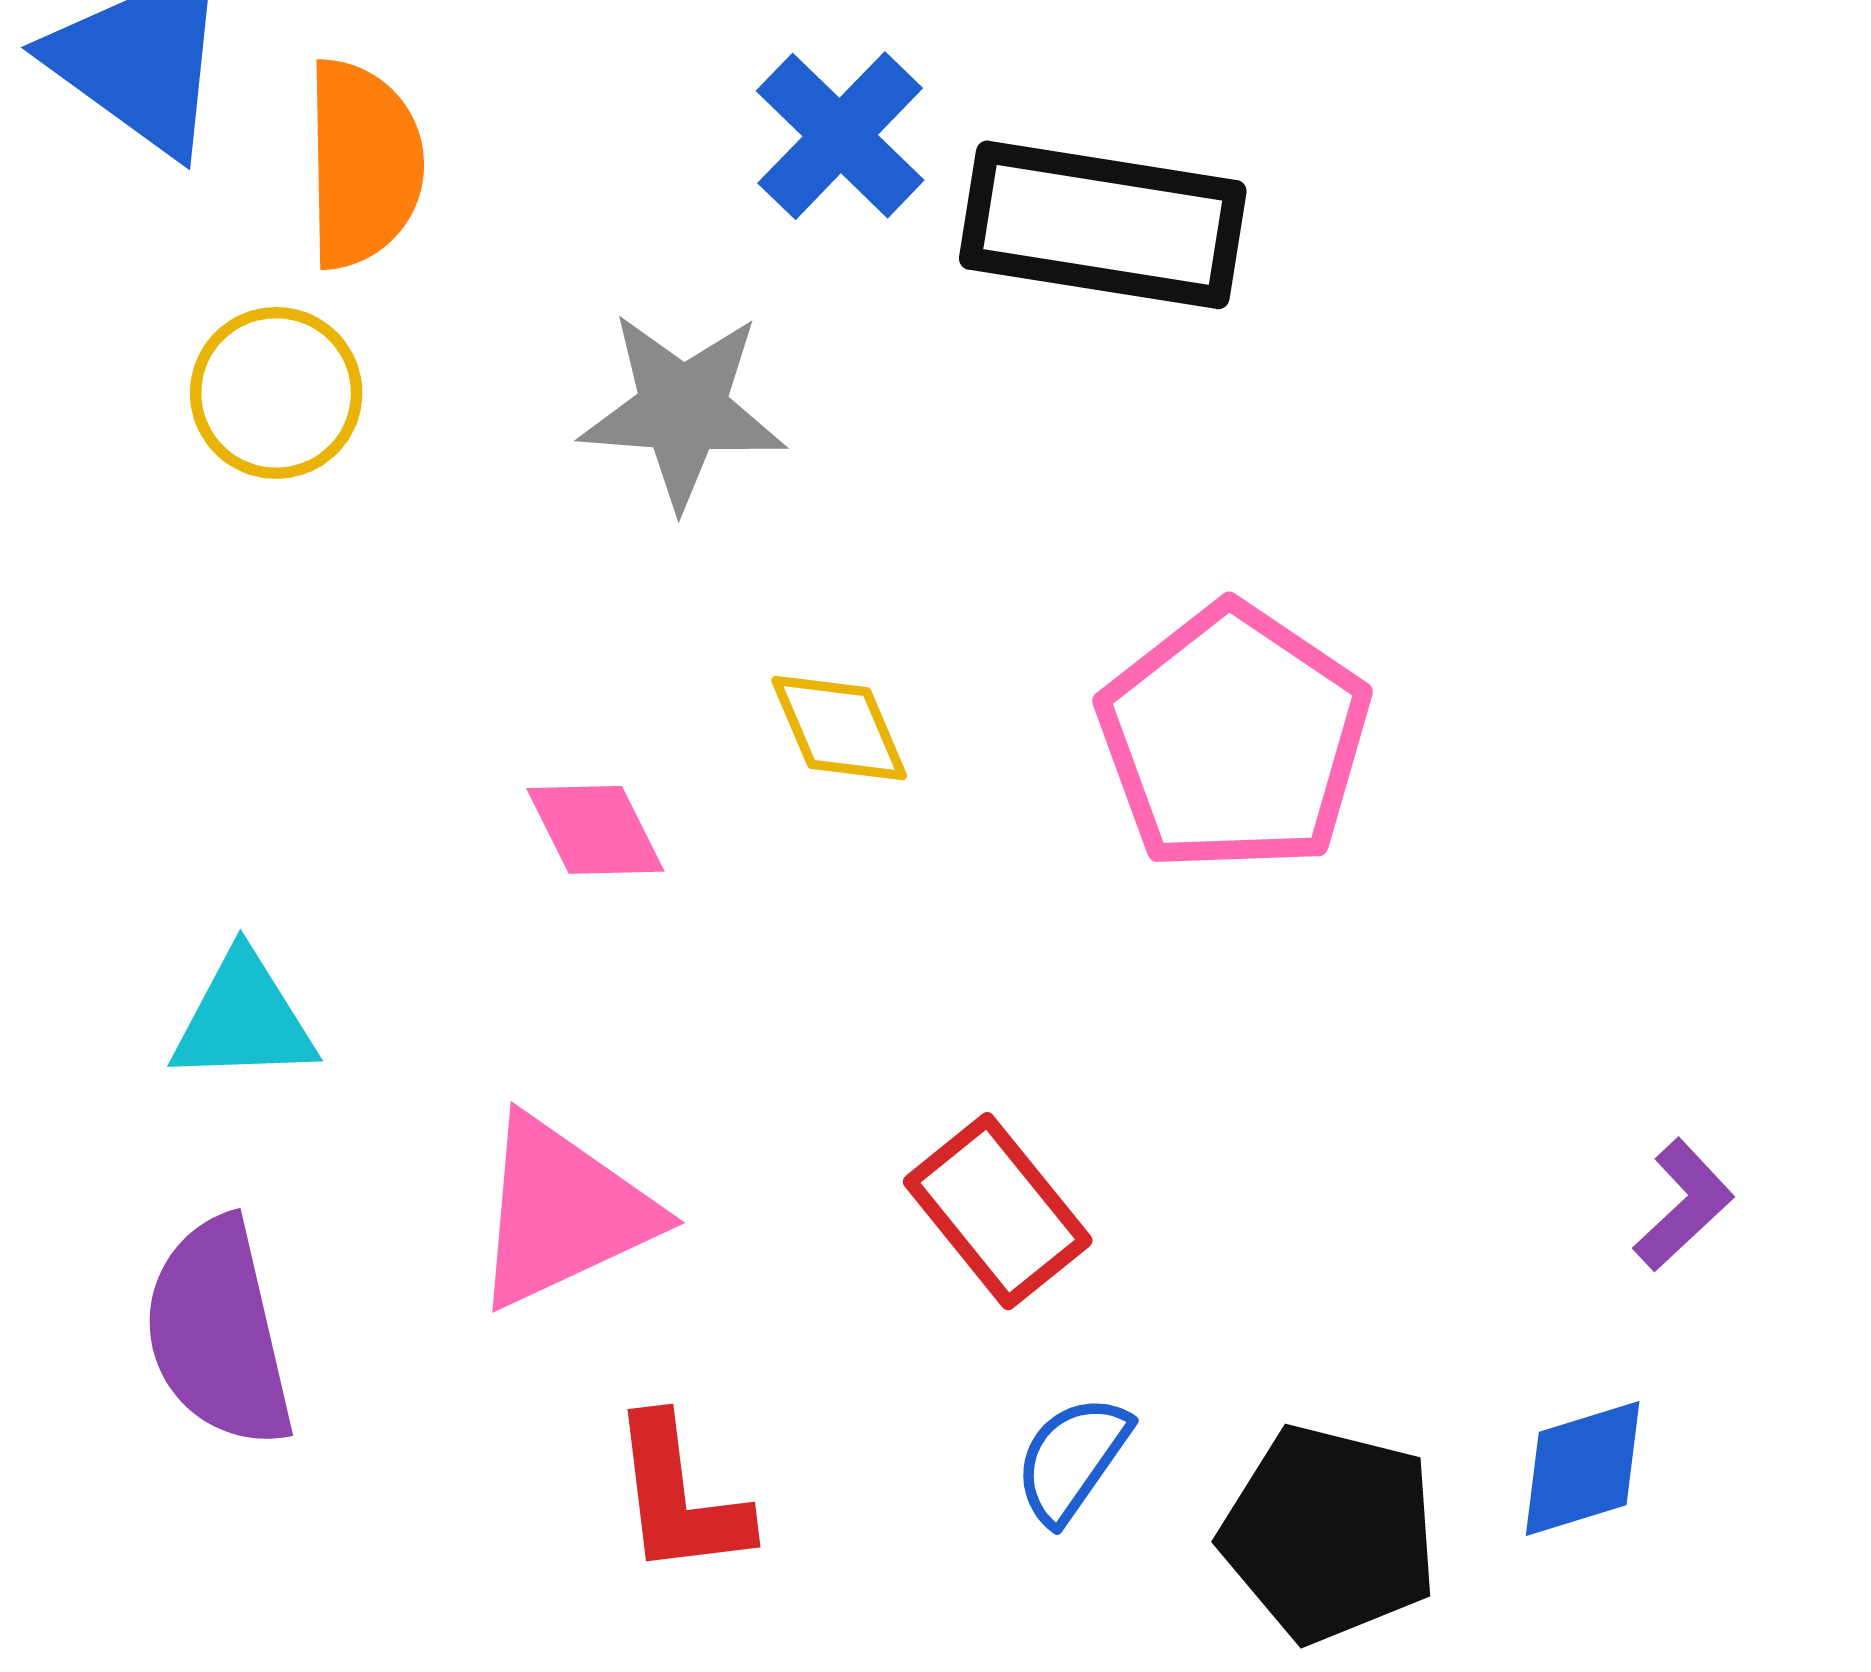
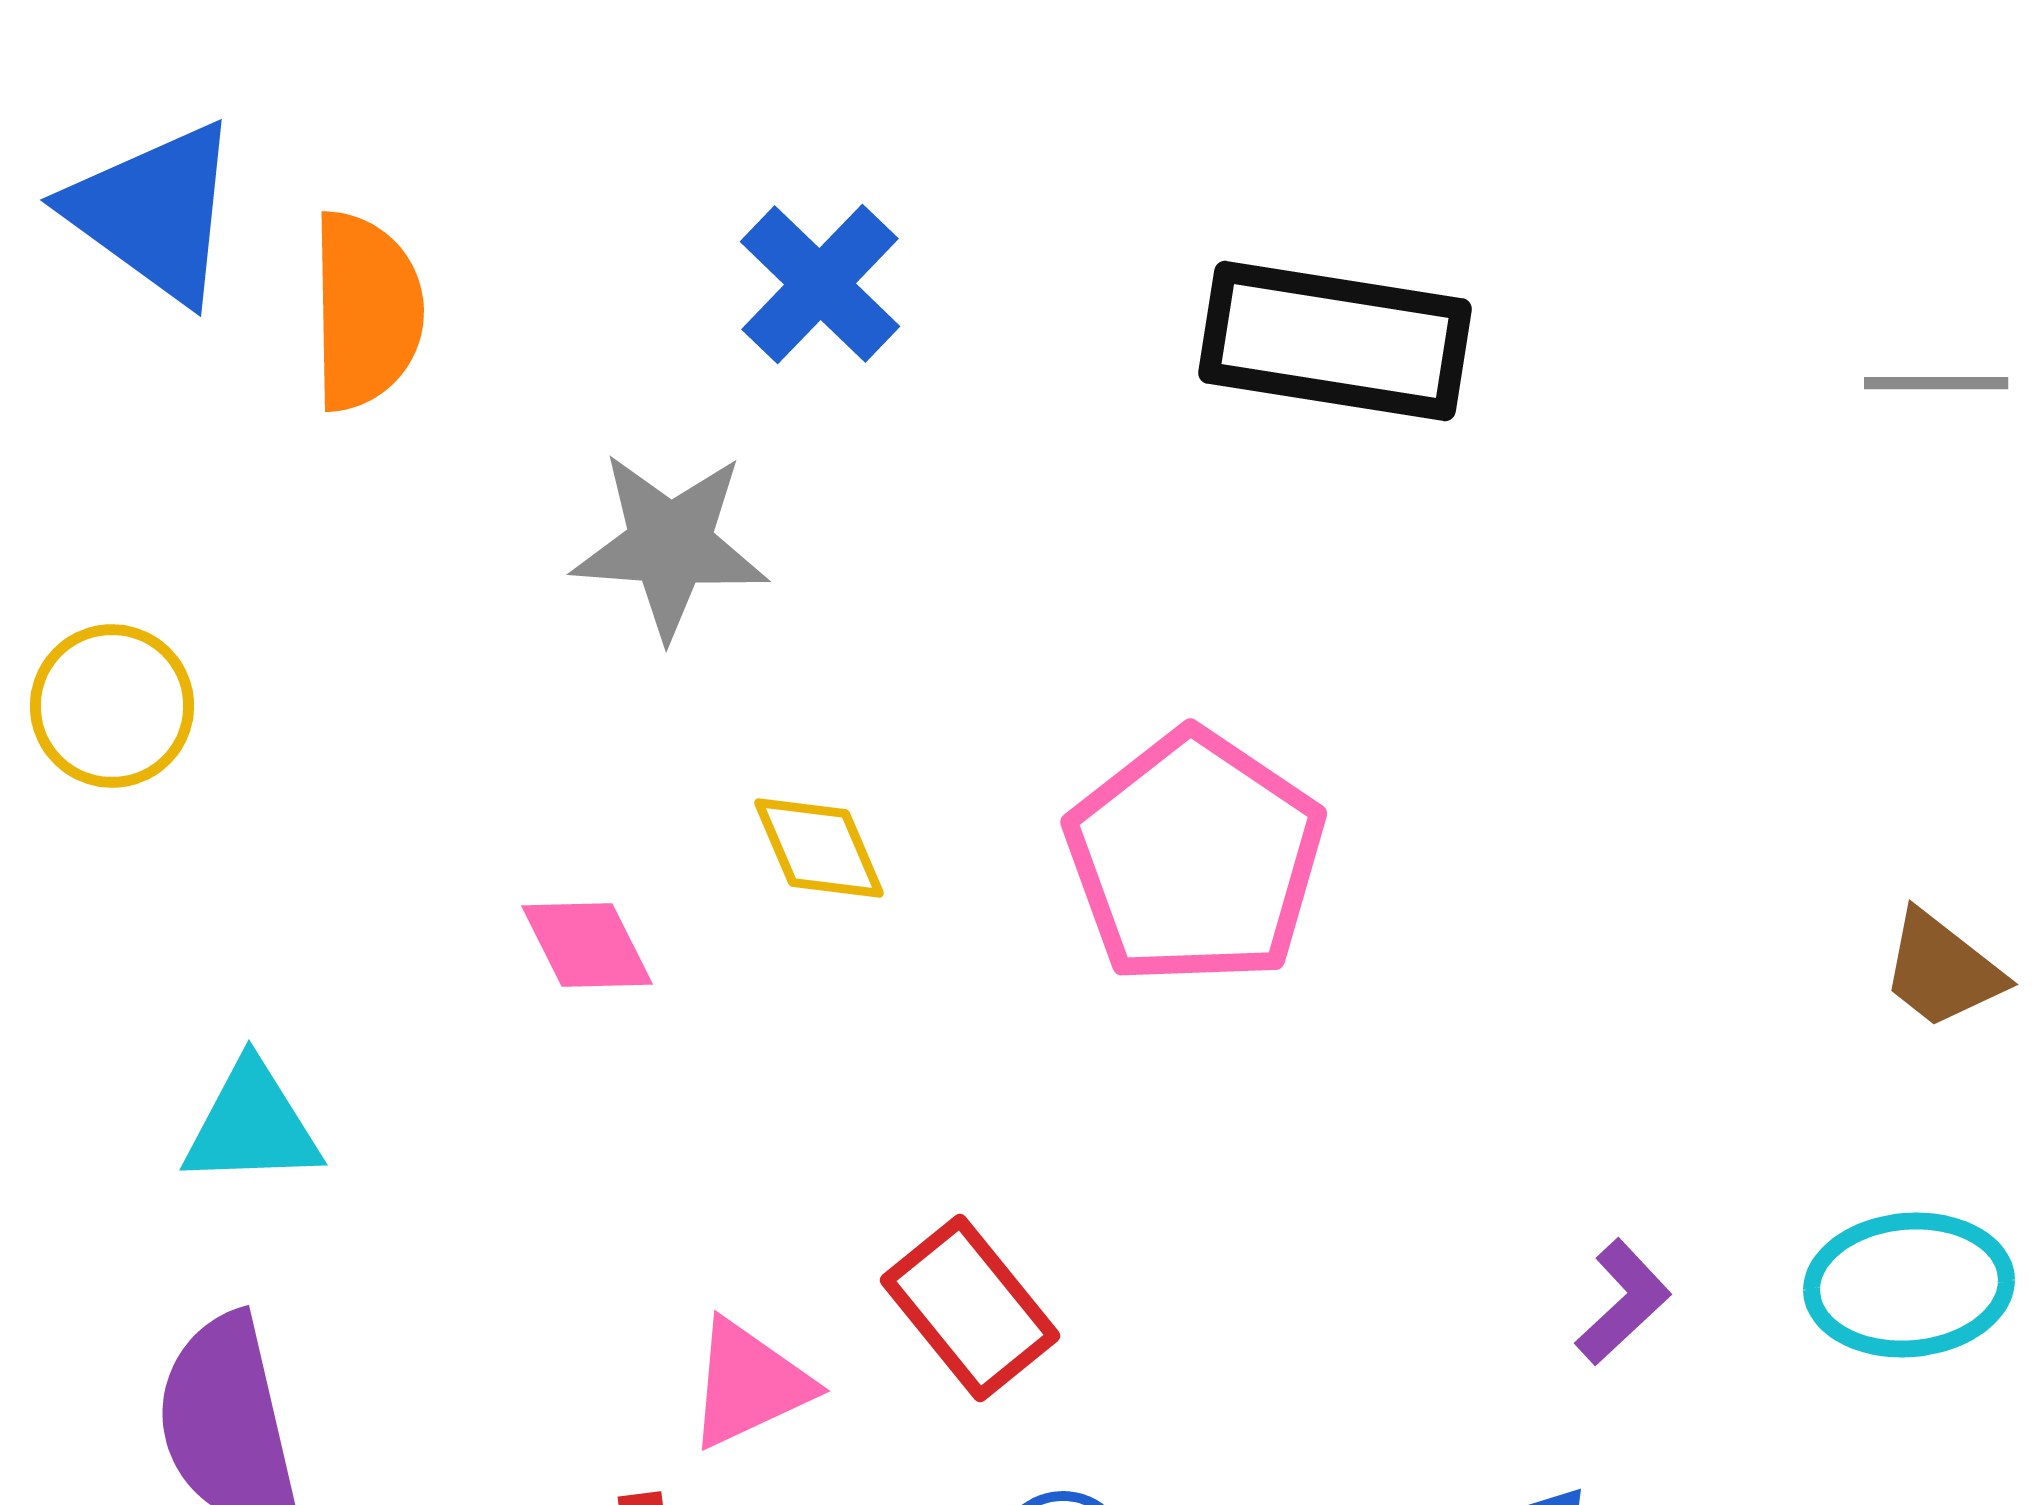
black rectangle: (1103, 225) -> (1335, 341), moved
yellow circle: (276, 393) -> (112, 706), moved
pink triangle: (563, 1212) -> (749, 1384), moved, size x0.7

